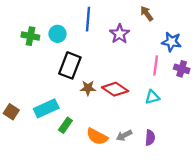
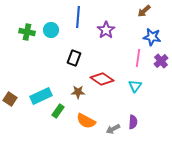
brown arrow: (147, 14) -> (144, 11), moved, turned -96
black rectangle: (70, 65) -> (74, 58), moved, size x0.7
purple cross: (182, 69) -> (161, 61), turned 32
brown star: (88, 88) -> (78, 92), moved
cyan triangle: (152, 97) -> (135, 86), turned -40
gray arrow: (124, 135) -> (113, 129), moved

